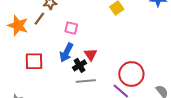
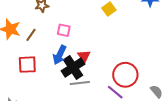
brown line: (39, 19) -> (31, 35), moved
black cross: (80, 65) -> (73, 68), size x1.6

